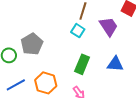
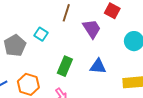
cyan square: (78, 31) -> (41, 34), moved

